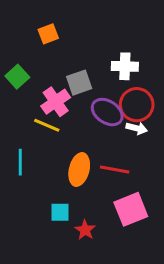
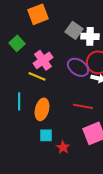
orange square: (48, 34) -> (38, 14), size x1.5
gray square: (79, 83) -> (74, 30), moved, turned -36
orange ellipse: (79, 169) -> (42, 109), moved

